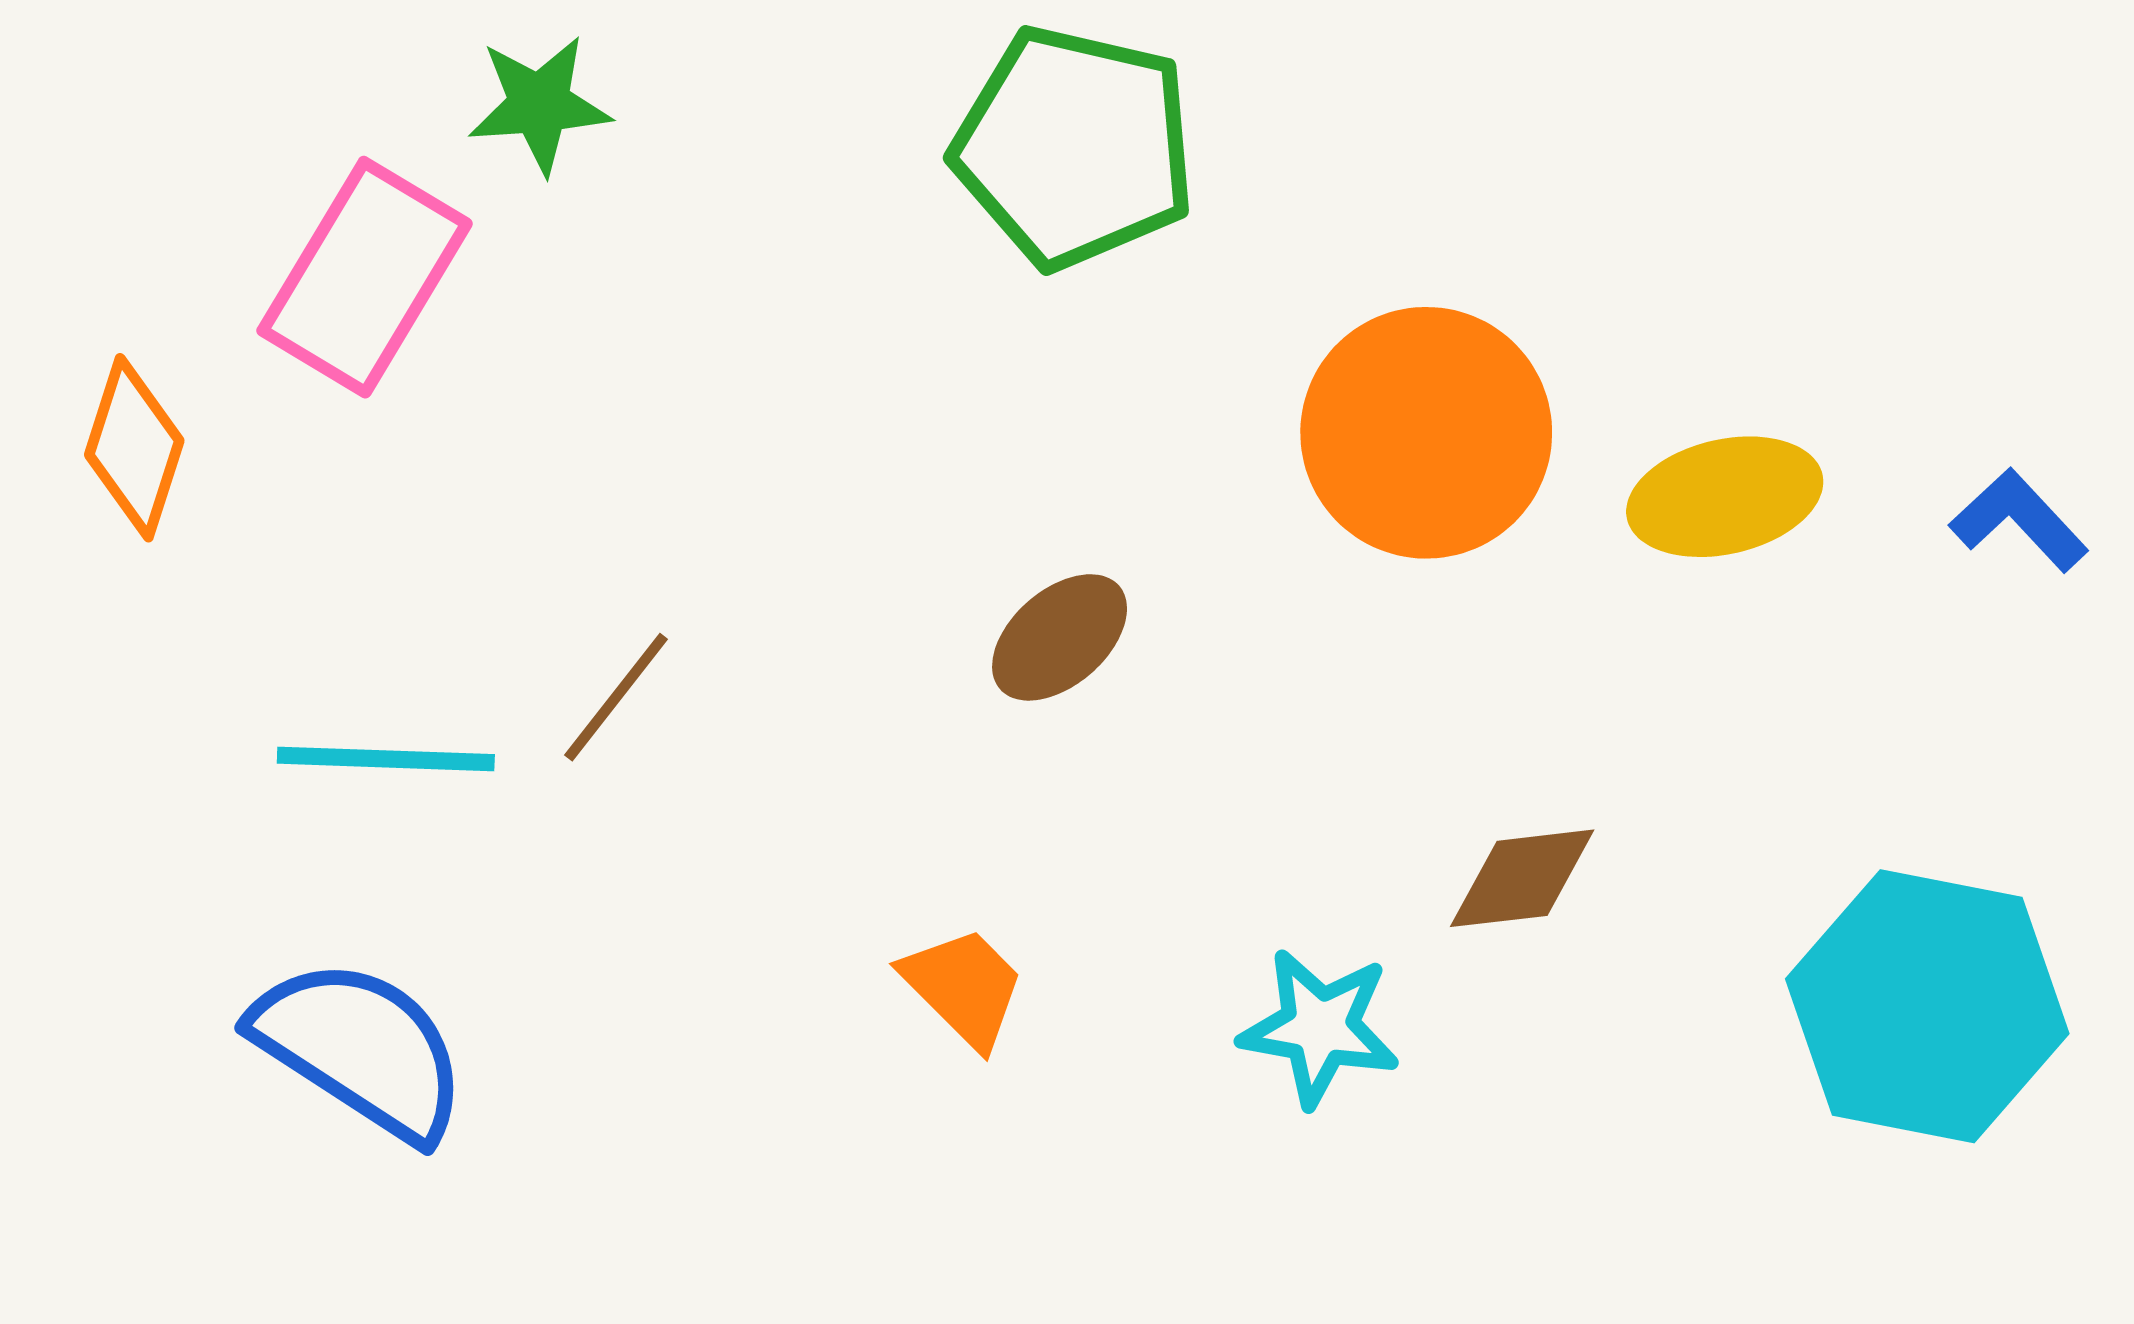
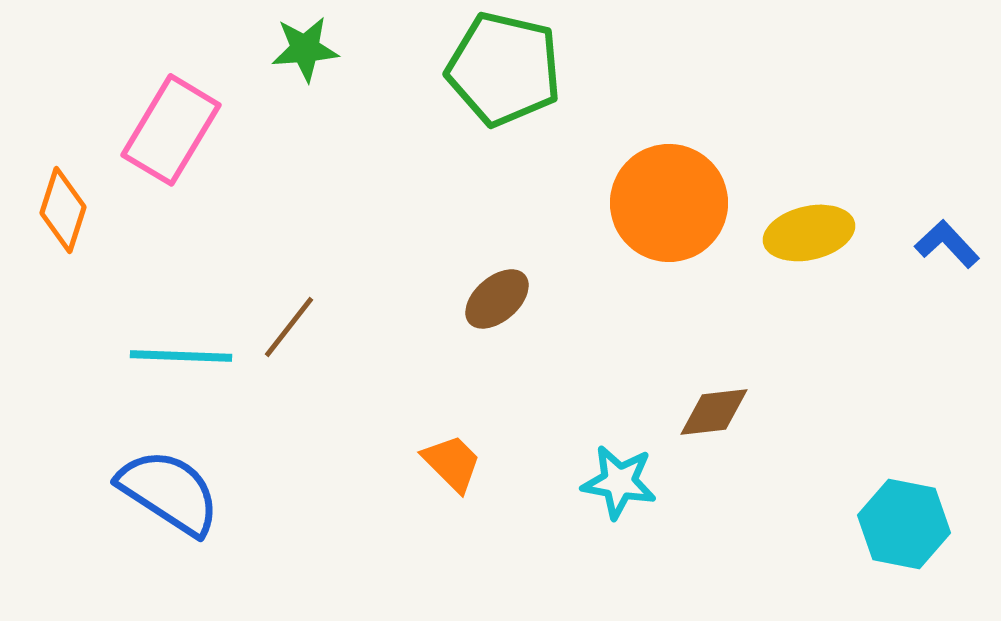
green star: (539, 104) -> (305, 49), moved
cyan hexagon: (1927, 1006) -> (904, 524), moved, size x0.7

